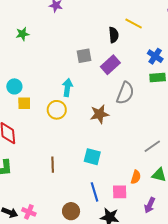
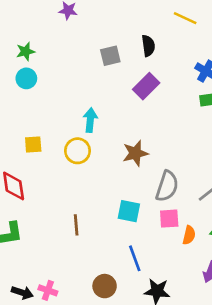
yellow line: (134, 23) -> (185, 18), moved
gray square: (84, 56) -> (110, 56), moved
cyan circle: (14, 86) -> (26, 78), moved
gray semicircle: (125, 93) -> (167, 186), moved
pink square: (120, 192) -> (169, 219), moved

